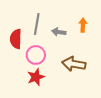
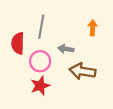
gray arrow: (59, 32) -> (66, 49), moved

